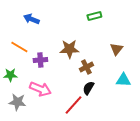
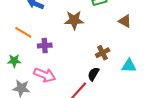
brown star: (69, 49) -> (74, 20), moved
brown triangle: (116, 49) -> (125, 21), moved, turned -40
brown cross: (86, 67) -> (103, 53), moved

